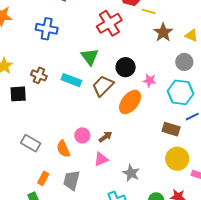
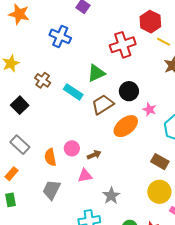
green triangle: (90, 57) -> (96, 73), turned 30
black square: (18, 94) -> (20, 105), moved, turned 36
orange rectangle: (43, 178) -> (11, 174), moved

